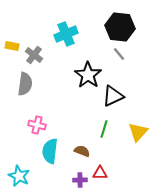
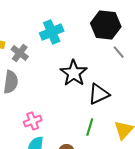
gray line: (119, 54) -> (119, 52), moved
pink cross: (37, 125) -> (33, 121), moved, turned -36

